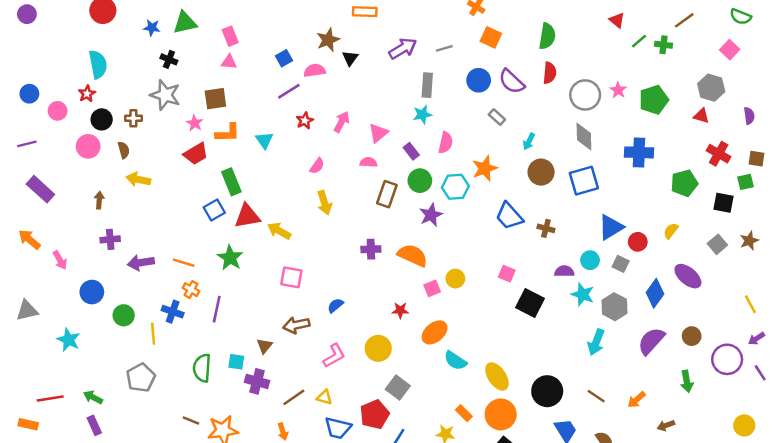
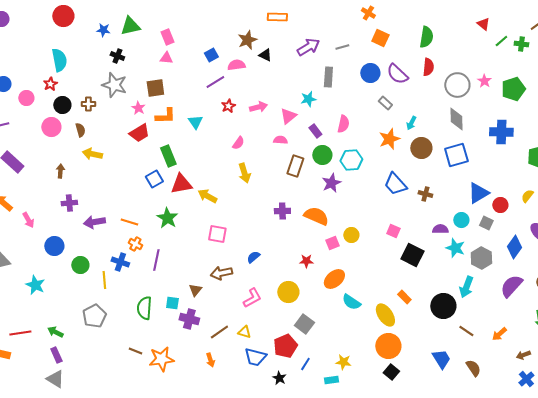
black triangle: (350, 58) -> (265, 55), turned -40
cyan star: (422, 115) -> (308, 99), moved
pink arrow: (342, 122) -> (258, 107), turned 48
orange star: (485, 168) -> (389, 139), moved
black circle: (547, 391) -> (443, 306), moved
orange rectangle: (464, 413) -> (404, 297), moved

